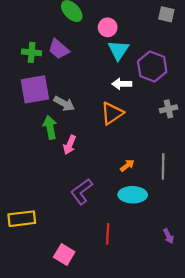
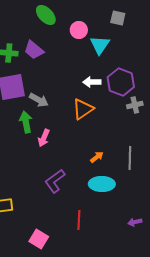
gray square: (166, 14) -> (118, 18), moved
cyan triangle: (119, 50) -> (100, 45), moved
purple hexagon: (152, 66) -> (121, 82), moved
purple arrow: (169, 236) -> (135, 222), turned 104

